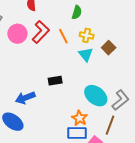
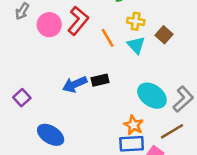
orange line: (63, 36) -> (108, 38), moved
blue arrow: (25, 98) -> (75, 84), moved
brown line: (110, 125) -> (172, 131), turned 42

